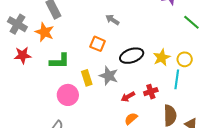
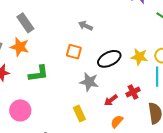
yellow star: (162, 57) -> (139, 57), turned -30
yellow rectangle: (87, 78) -> (79, 114), moved
pink circle: (68, 95) -> (20, 110), moved

